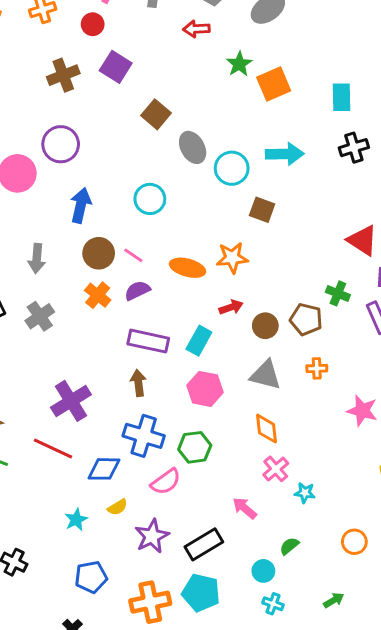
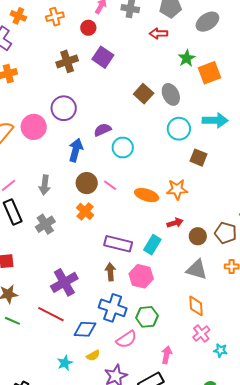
brown square: (156, 114) -> (144, 94), moved
gray ellipse: (193, 147) -> (171, 94), moved
purple semicircle: (137, 291) -> (103, 130), moved
pink hexagon: (205, 389) -> (141, 276), moved
pink arrow: (245, 508) -> (167, 355), moved, turned 60

